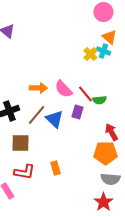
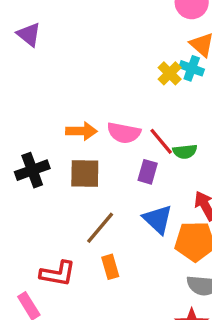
pink semicircle: (63, 89) -> (124, 133), turned -36
brown line: (36, 115) -> (100, 228), moved
blue triangle: (54, 119) -> (158, 219), moved
brown square: (20, 143) -> (85, 174), moved

